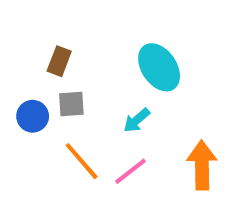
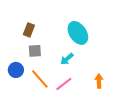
blue circle: (33, 116) -> (16, 70), moved
orange arrow: (202, 165) -> (99, 81), size x0.6

